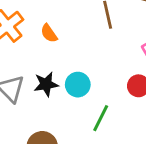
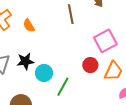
cyan circle: (78, 85) -> (44, 73), moved

